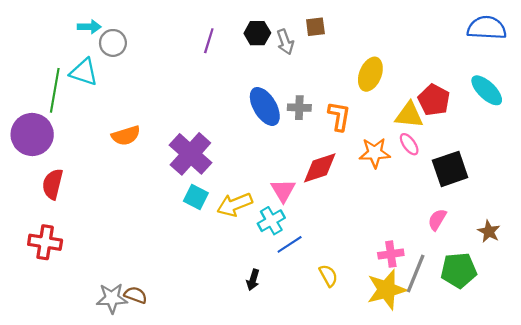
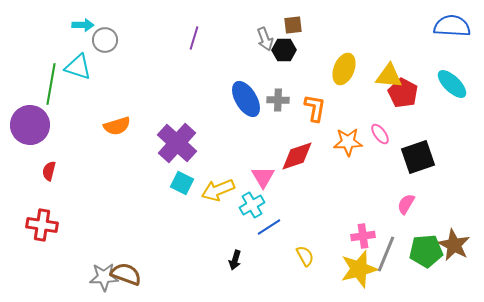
black hexagon: (257, 33) -> (284, 50), moved
yellow triangle: (409, 115) -> (389, 76), moved
red semicircle: (53, 184) -> (49, 171), size x0.7
brown star: (489, 231) -> (454, 245), moved, size x1.5
brown semicircle: (136, 295) -> (126, 274), size x1.4

